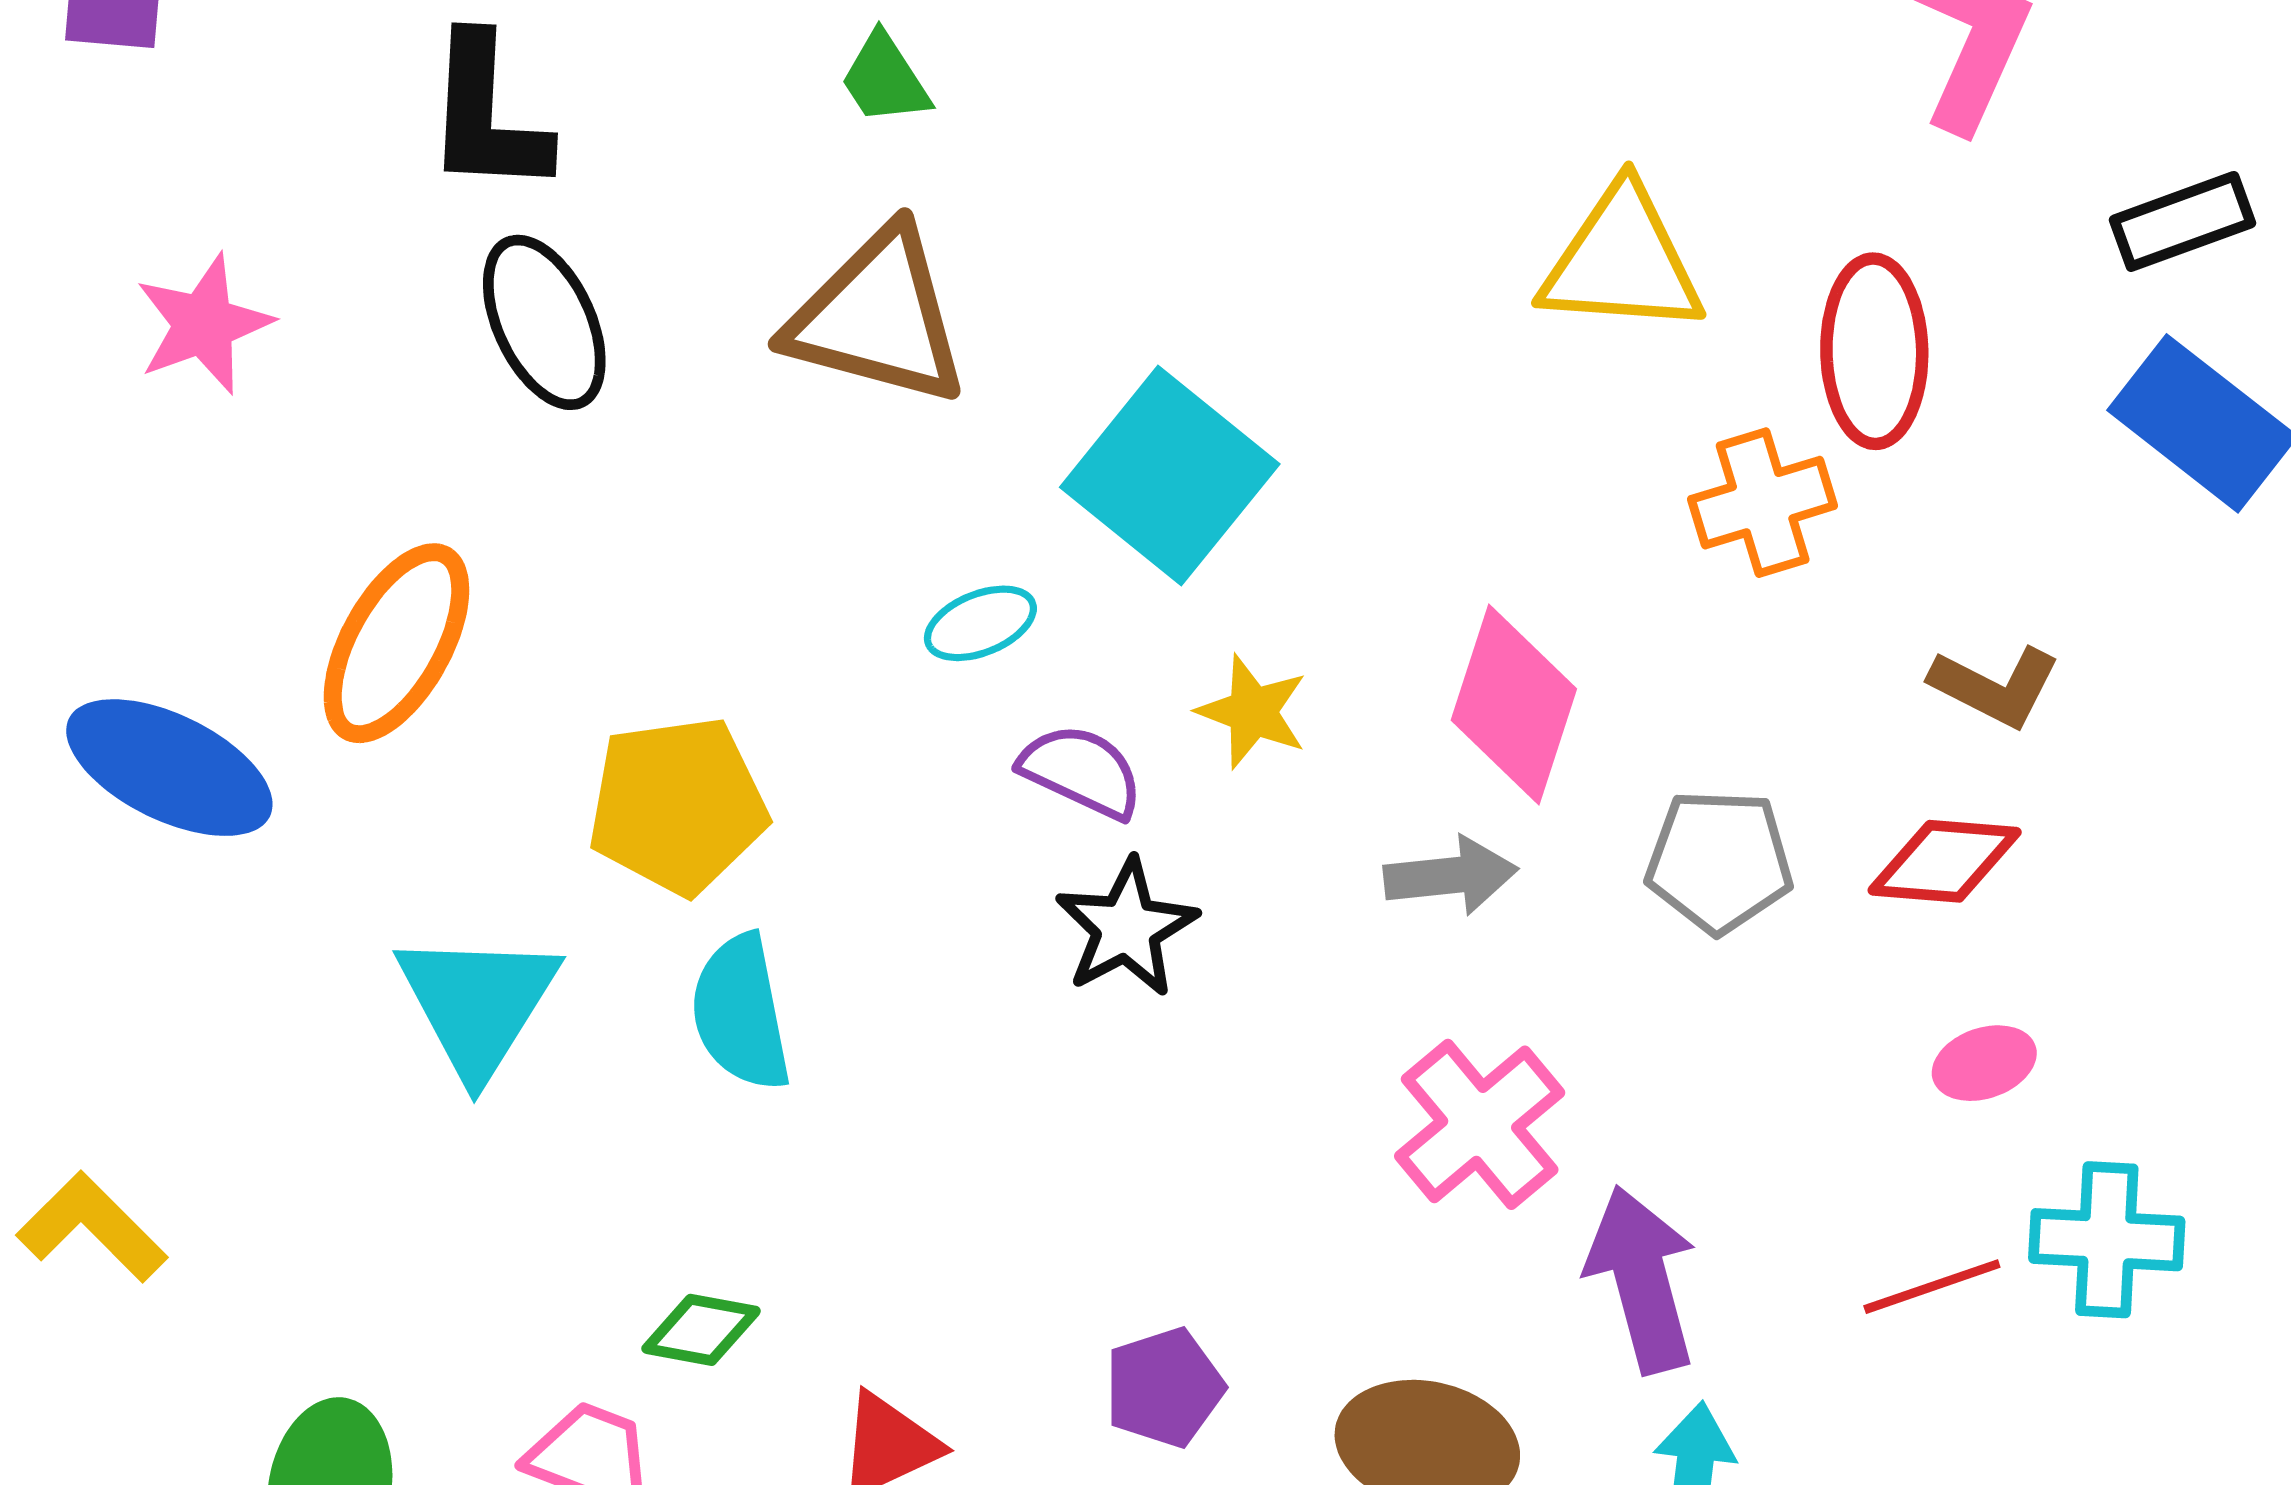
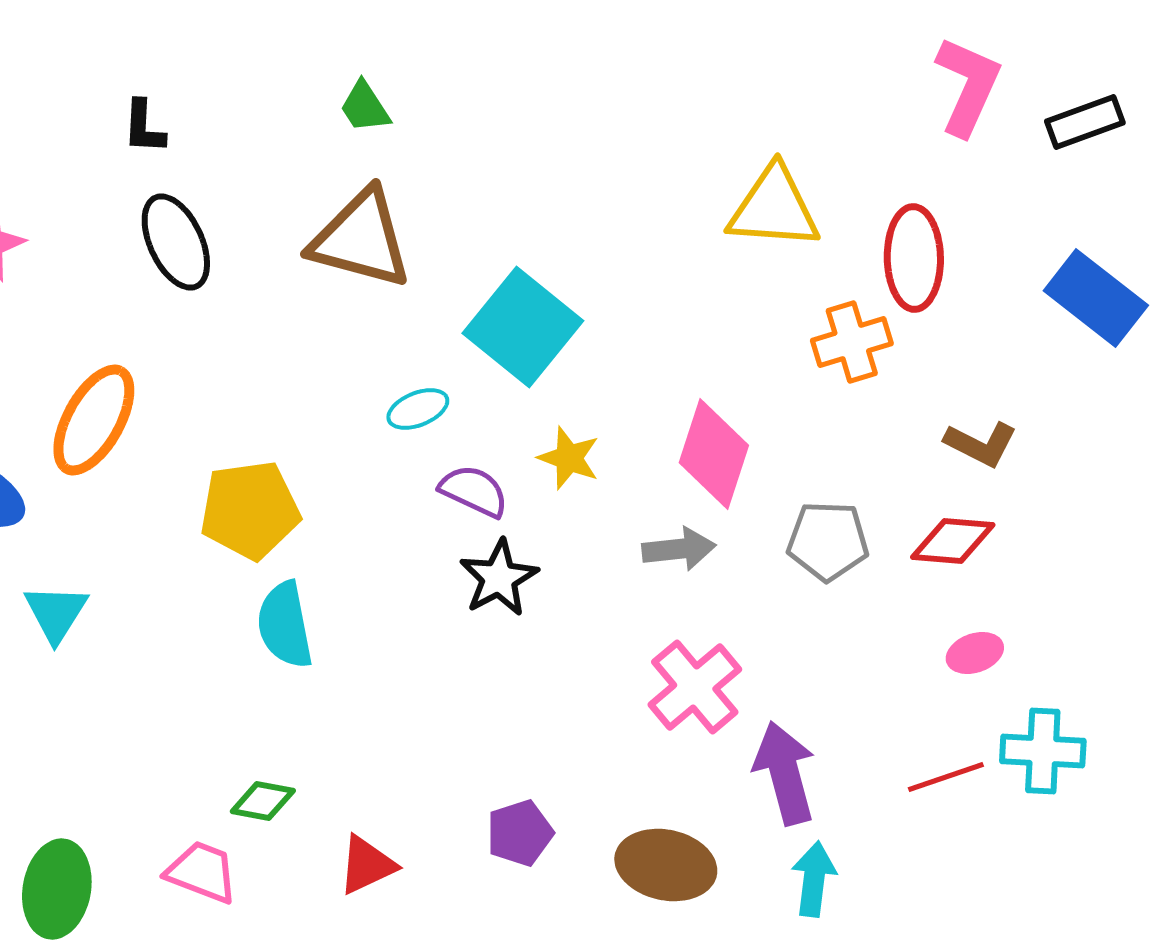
black L-shape: (487, 115) -> (144, 127), size x0.6
black rectangle: (2182, 221) -> (1085, 122), moved
cyan triangle: (478, 1004) -> (56, 613), moved, size x0.7

